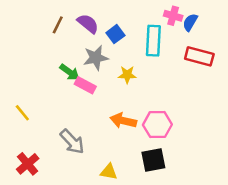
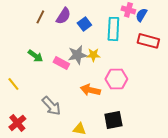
purple semicircle: (88, 24) -> (63, 16), turned 84
gray star: (96, 58) -> (77, 55), moved
green arrow: (69, 72) -> (35, 56), moved
pink hexagon: (157, 125) -> (116, 79), moved

